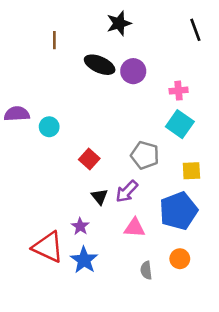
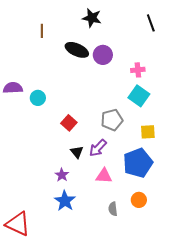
black star: (119, 23) -> (92, 18), turned 30
gray pentagon: (145, 155) -> (112, 120), turned -30
red triangle: (48, 247) -> (18, 224), moved

